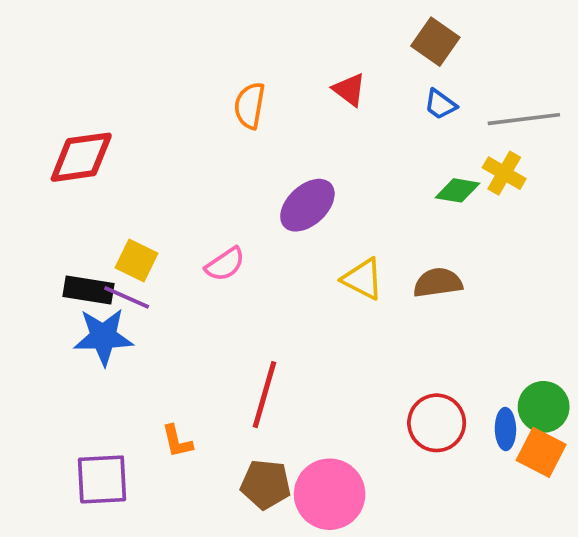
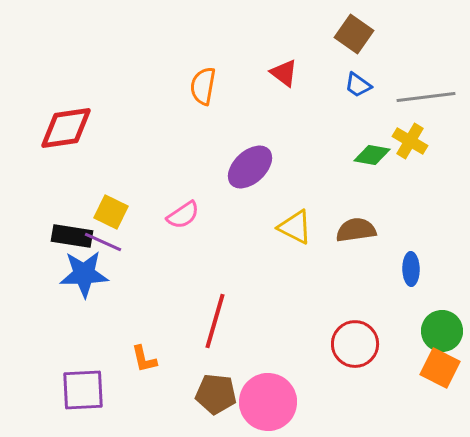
blue ellipse: (505, 429) -> (411, 269), moved

